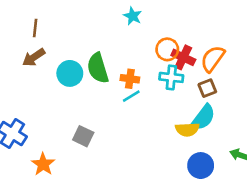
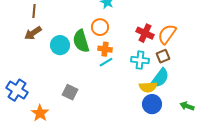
orange circle: (167, 49) -> (100, 27), moved
cyan cross: (171, 77) -> (140, 60), moved
blue circle: (201, 166) -> (152, 104), moved

